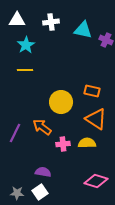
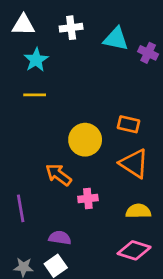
purple line: (15, 133) -> (21, 208), moved, turned -36
yellow semicircle: (87, 143) -> (138, 211), moved

